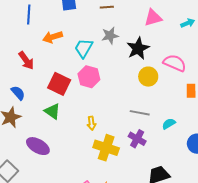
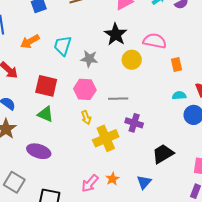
gray star: (110, 36) -> (89, 59), moved, turned 30
pink hexagon: (89, 77) -> (85, 89), moved
gray line: (140, 113) -> (118, 99), moved
cyan semicircle: (169, 124) -> (179, 95), moved, turned 40
yellow cross: (106, 148) -> (106, 138), turned -30

